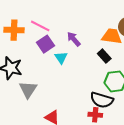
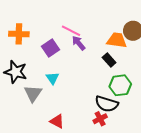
pink line: (40, 26) -> (71, 31), moved
cyan triangle: (61, 58) -> (52, 78), moved
red cross: (95, 115) -> (100, 119), turned -32

